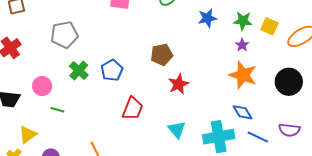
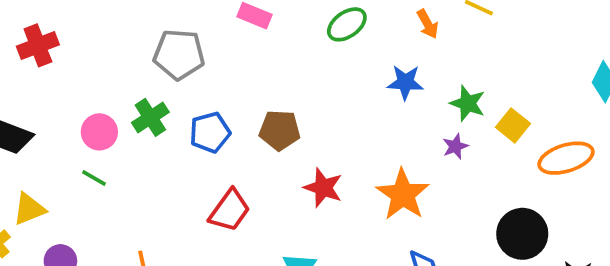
gray pentagon: (64, 35) -> (179, 54), moved
brown pentagon: (162, 55) -> (280, 130), moved
orange star: (243, 75) -> (403, 194), moved
red star: (179, 84) -> (323, 188), turned 30
pink circle: (42, 86) -> (99, 132), moved

